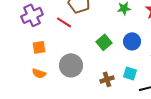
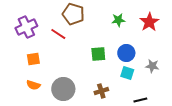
green square: (104, 42) -> (98, 54), turned 35
gray circle: (71, 65) -> (63, 89), moved
cyan square: (130, 73) -> (127, 73), moved

